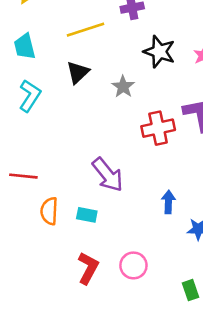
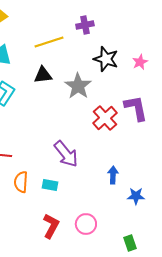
black triangle: (78, 72) -> (43, 75), turned 36
gray star: (123, 87) -> (78, 86), size x1.5
red cross: (158, 128) -> (105, 118), turned -30

